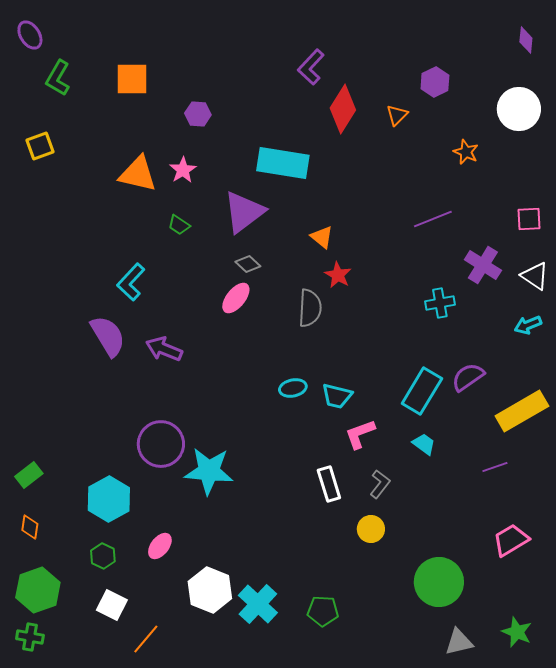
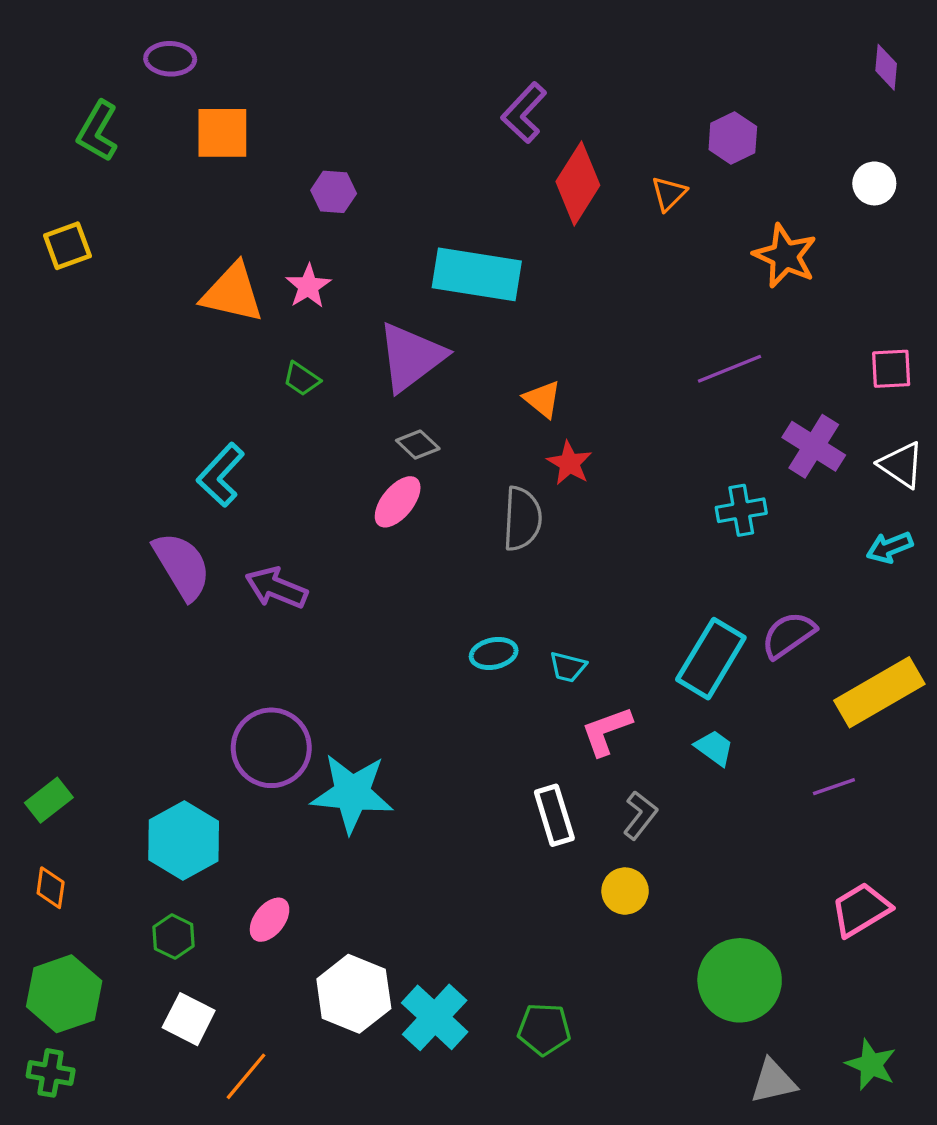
purple ellipse: (30, 35) -> (170, 59), moved, turned -56
white circle: (519, 109) -> (874, 183), size x0.6
orange star: (466, 152) -> (785, 256), size x1.5
cyan trapezoid: (337, 396) -> (568, 667), size x0.7

